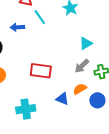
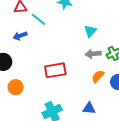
gray arrow: (82, 66) -> (93, 54), turned 56
blue triangle: (62, 99) -> (89, 108), moved

